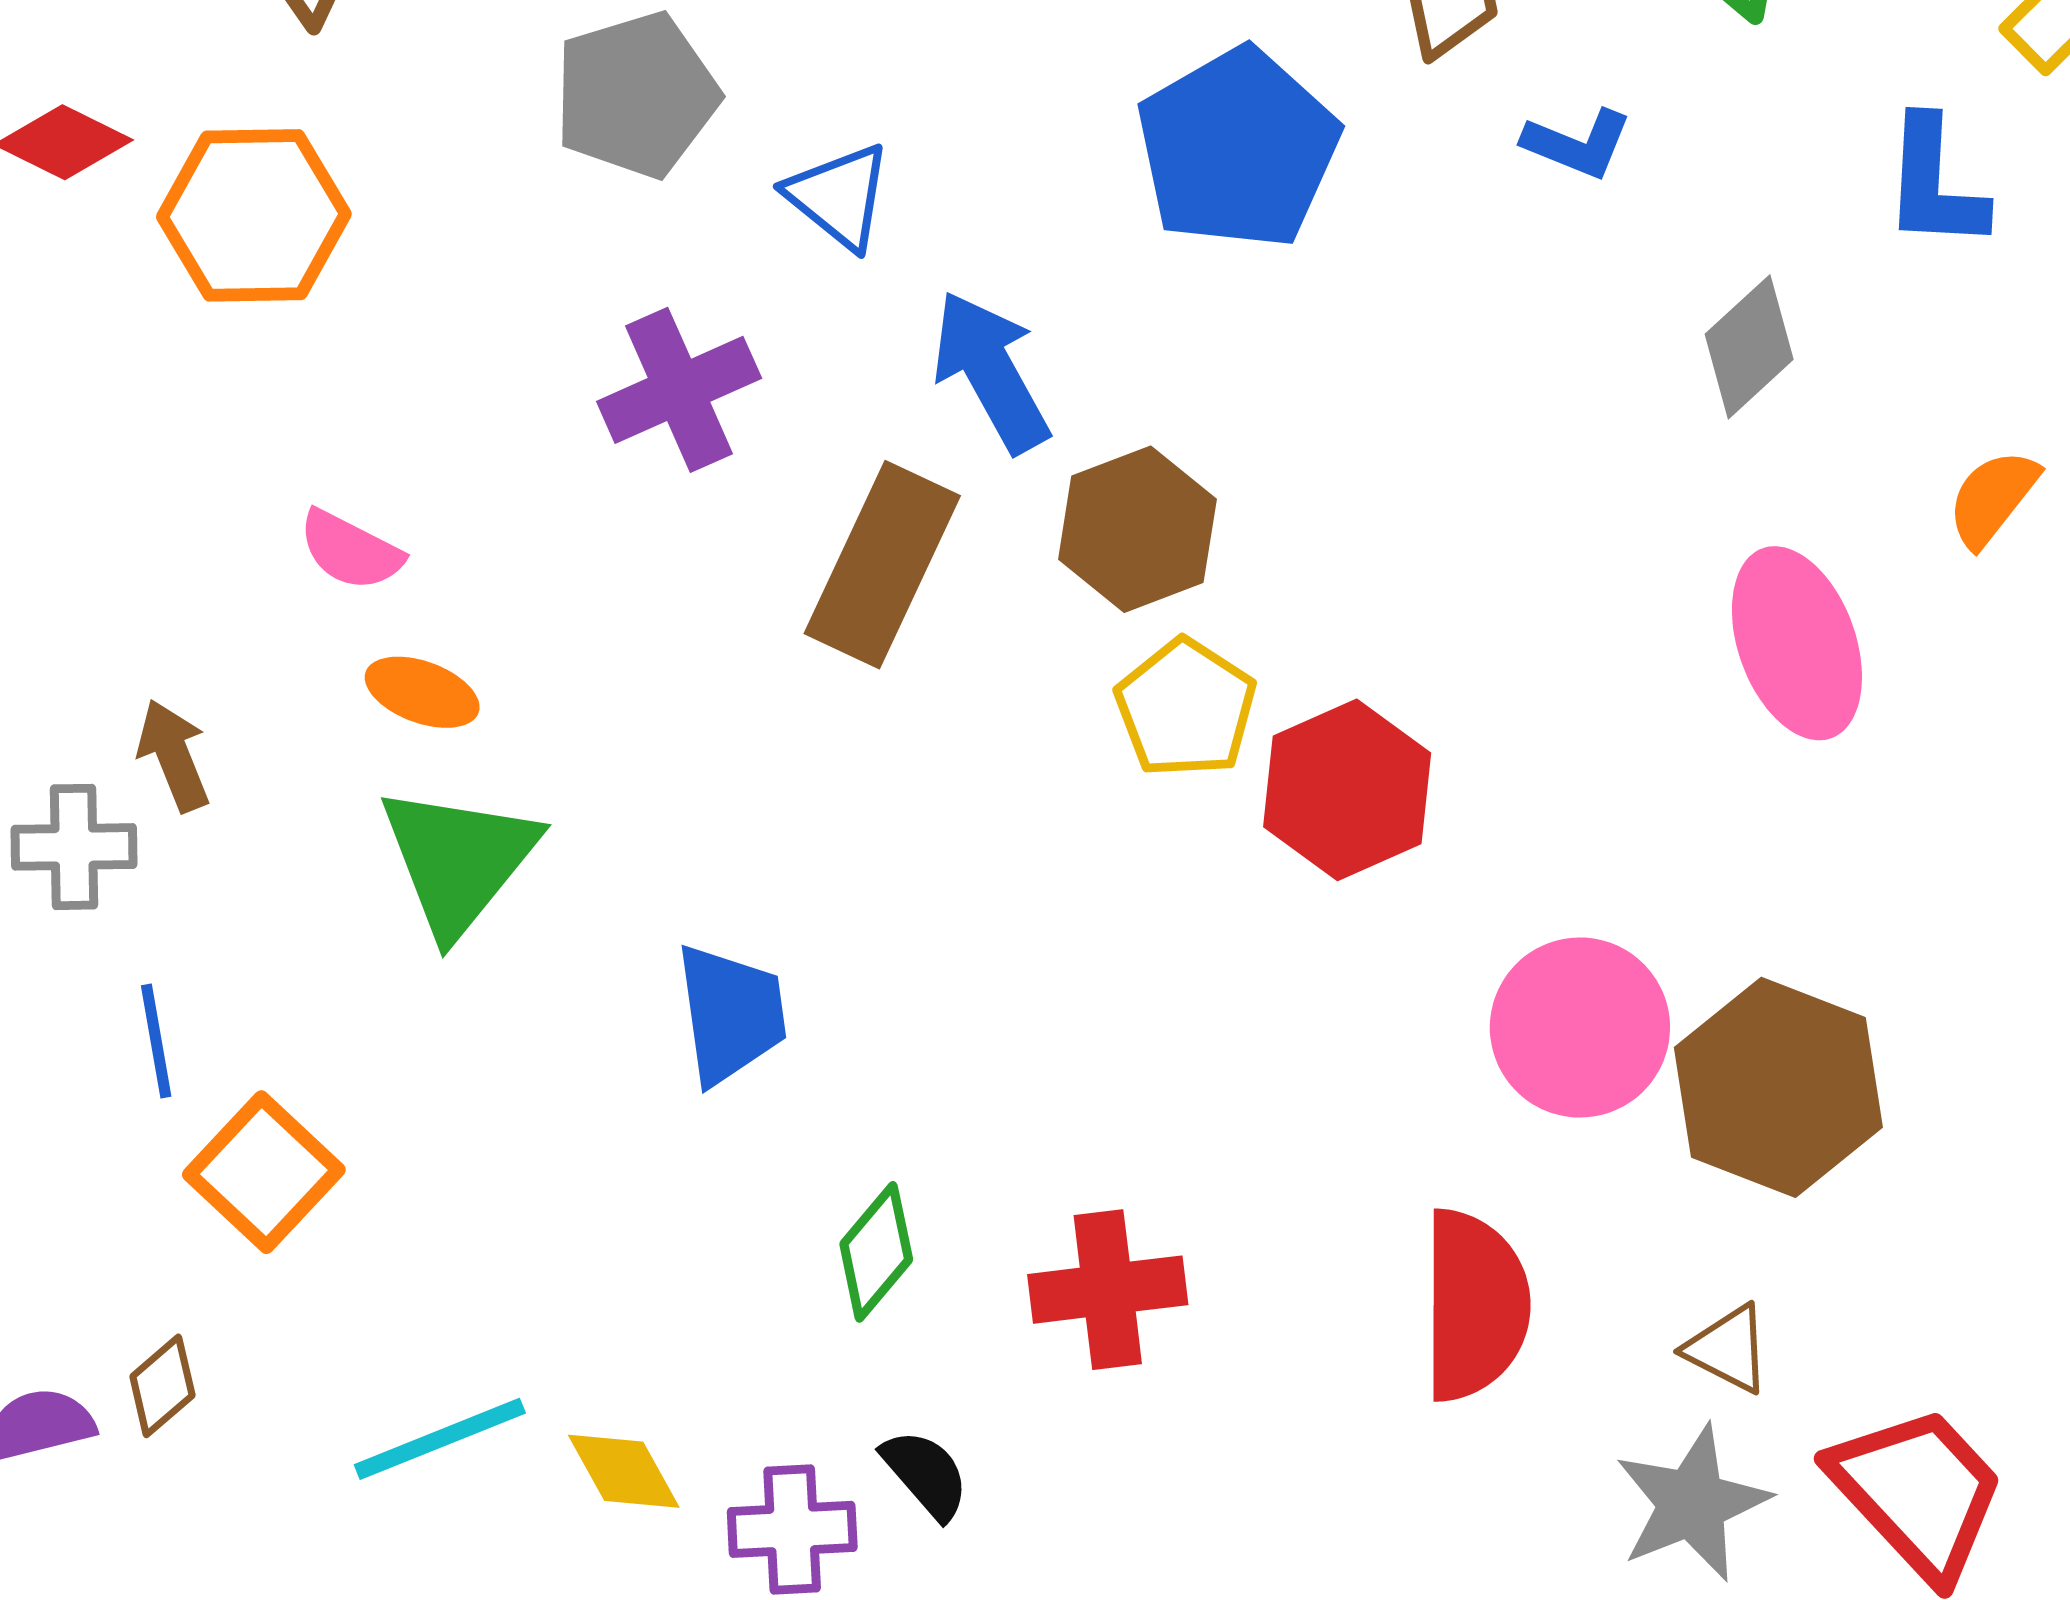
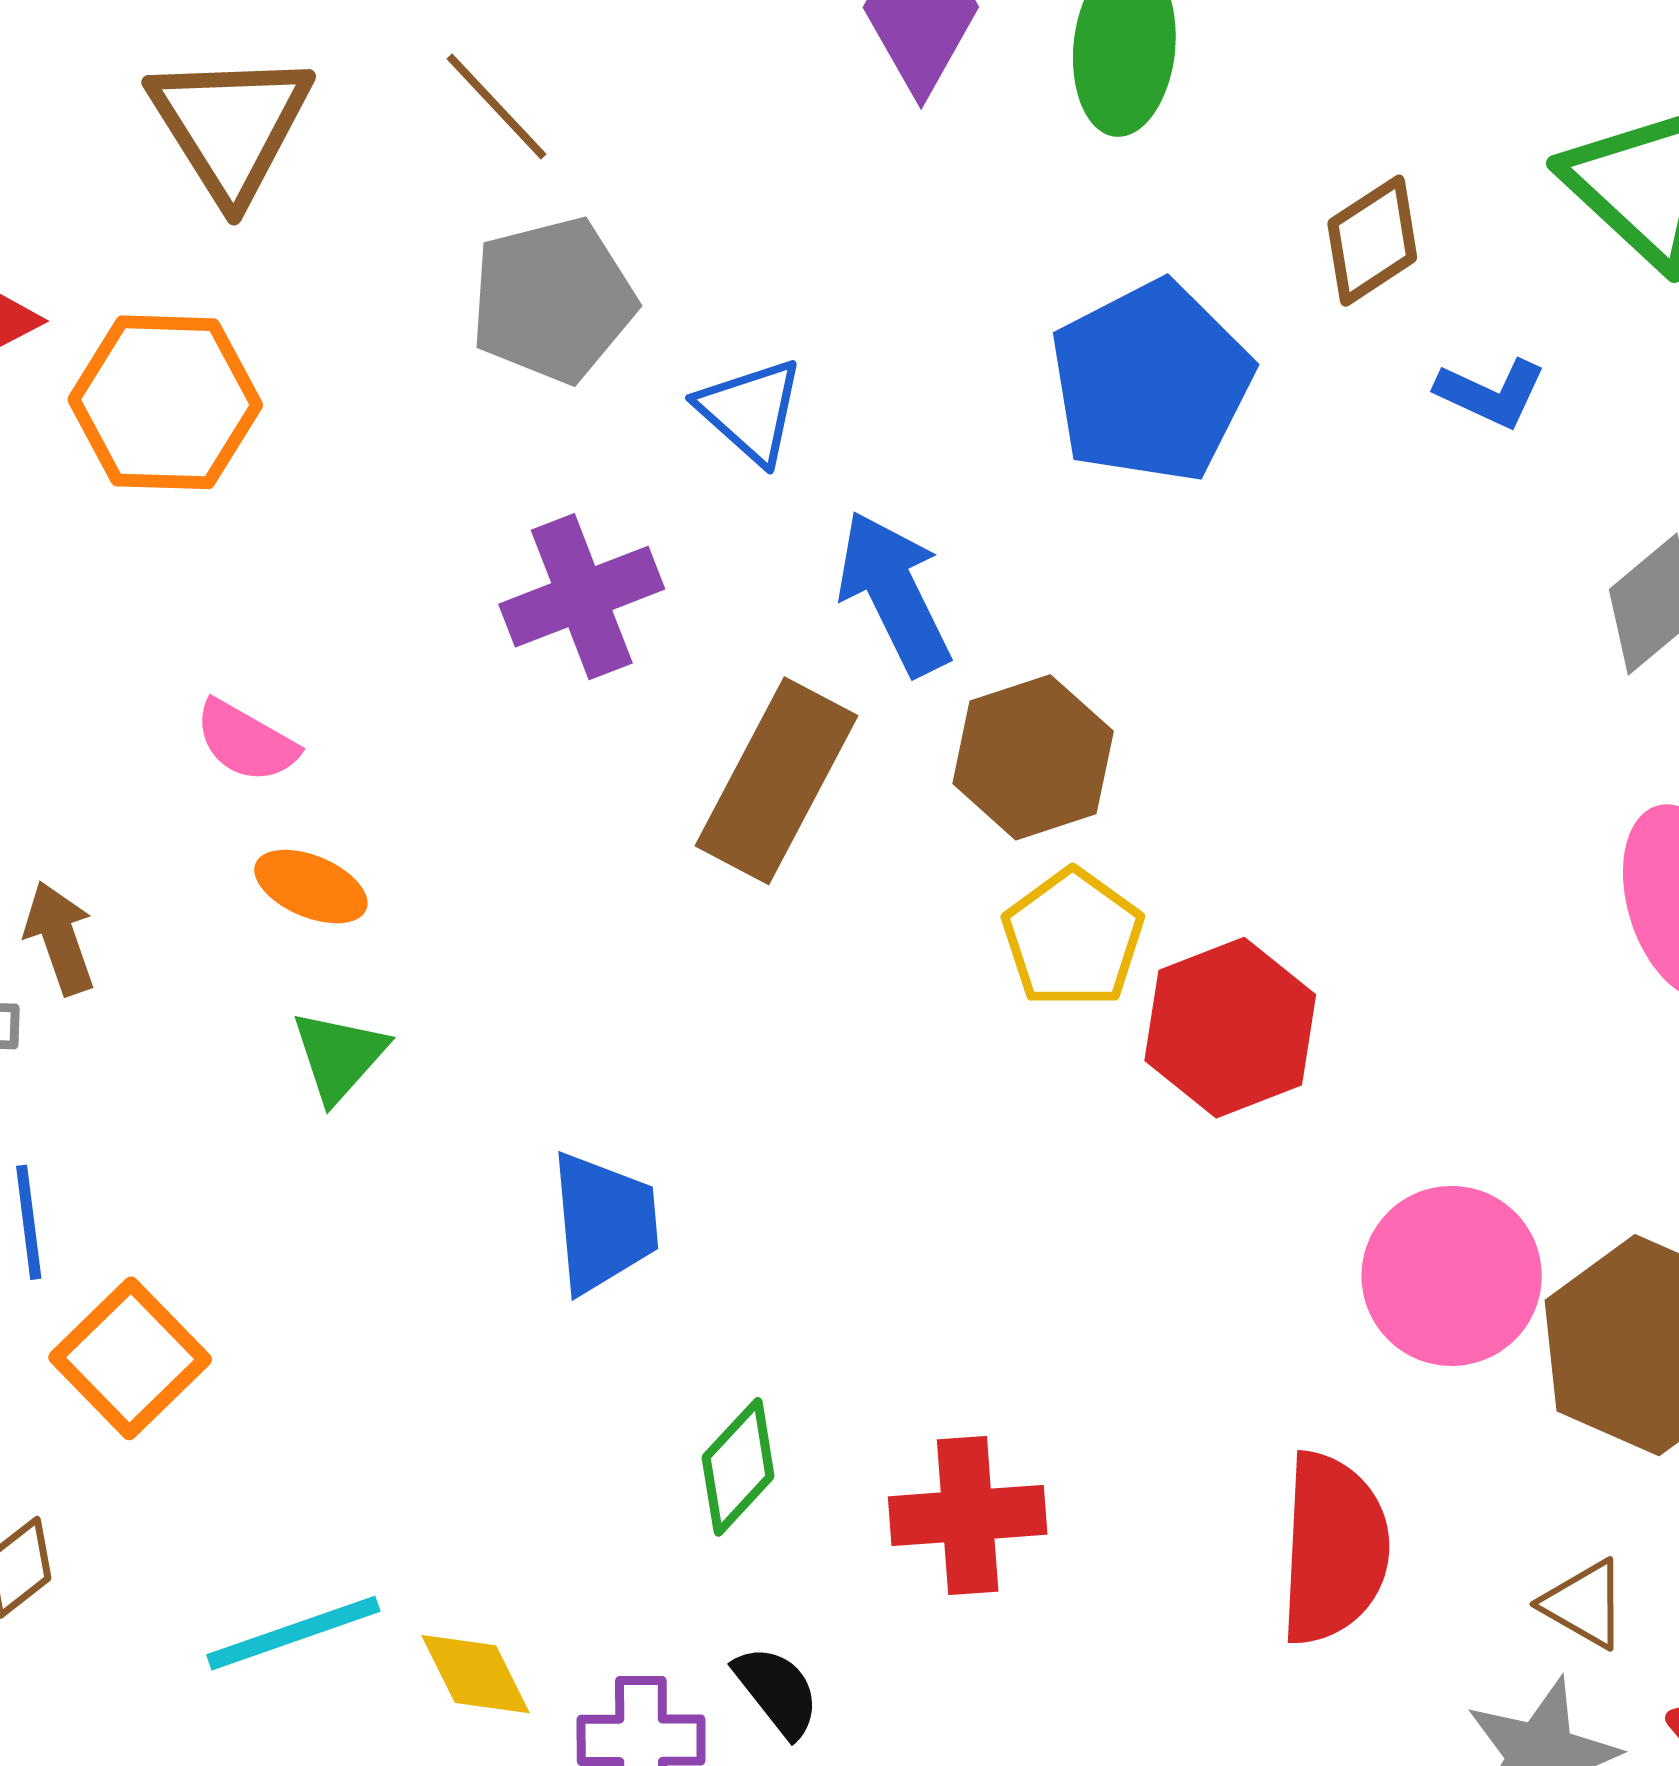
green triangle: (458, 860) -> (339, 1056), size x0.6

